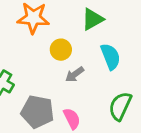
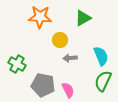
cyan semicircle: (110, 56) -> (101, 56), moved
gray arrow: (75, 74) -> (70, 58), turned 32

